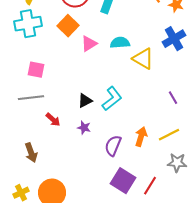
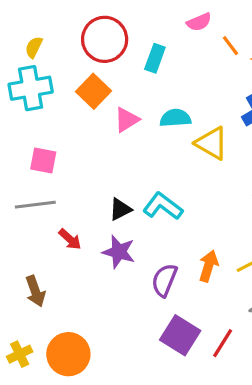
cyan L-shape: (112, 99) -> (163, 206), turned -105
purple star: (84, 128) -> (119, 252), size x1.5

